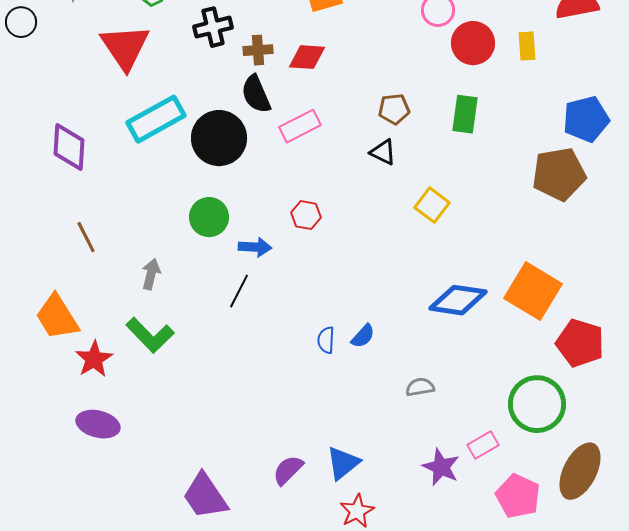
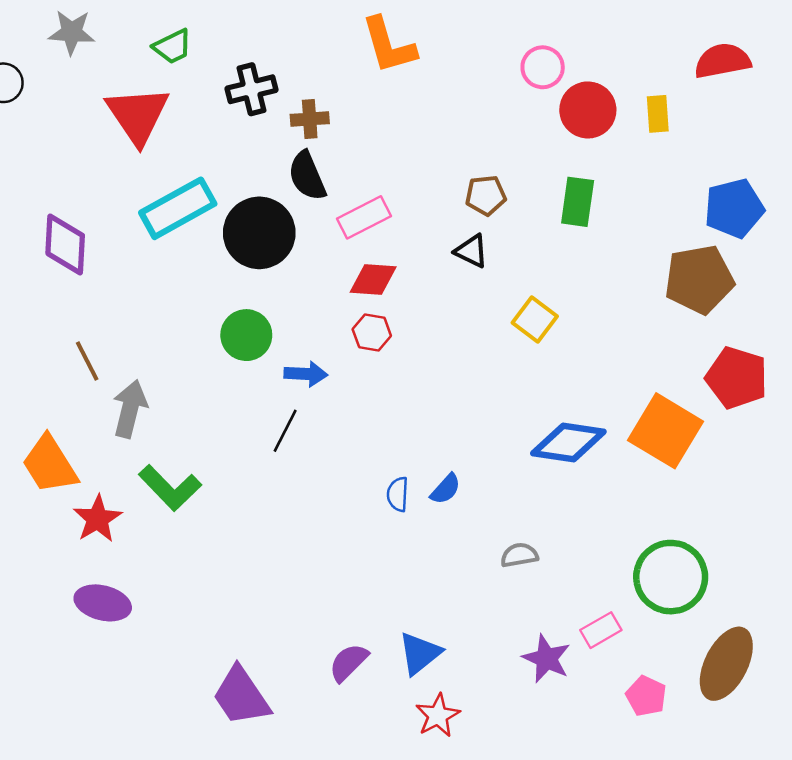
red diamond: (307, 57) -> (373, 279), moved
gray arrow: (151, 274) -> (130, 409), moved, size x1.4
red pentagon: (580, 343) -> (737, 378), moved
pink pentagon: (518, 496) -> (646, 696), size x0.7

